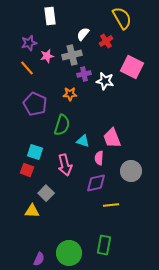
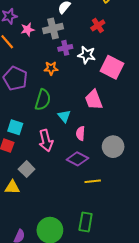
red cross: (106, 41) -> (98, 25), moved
pink square: (132, 67) -> (112, 67), moved
pink trapezoid: (112, 138) -> (94, 100), moved
cyan triangle: (83, 141) -> (64, 116), turned 32
purple diamond: (96, 183) -> (77, 159), turned 40

